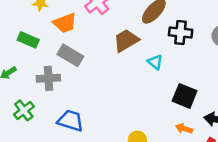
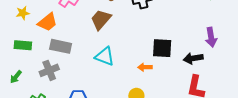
cyan triangle: (155, 62) -> (105, 56), moved, size x1.5
orange arrow: (184, 129) -> (145, 67), moved

